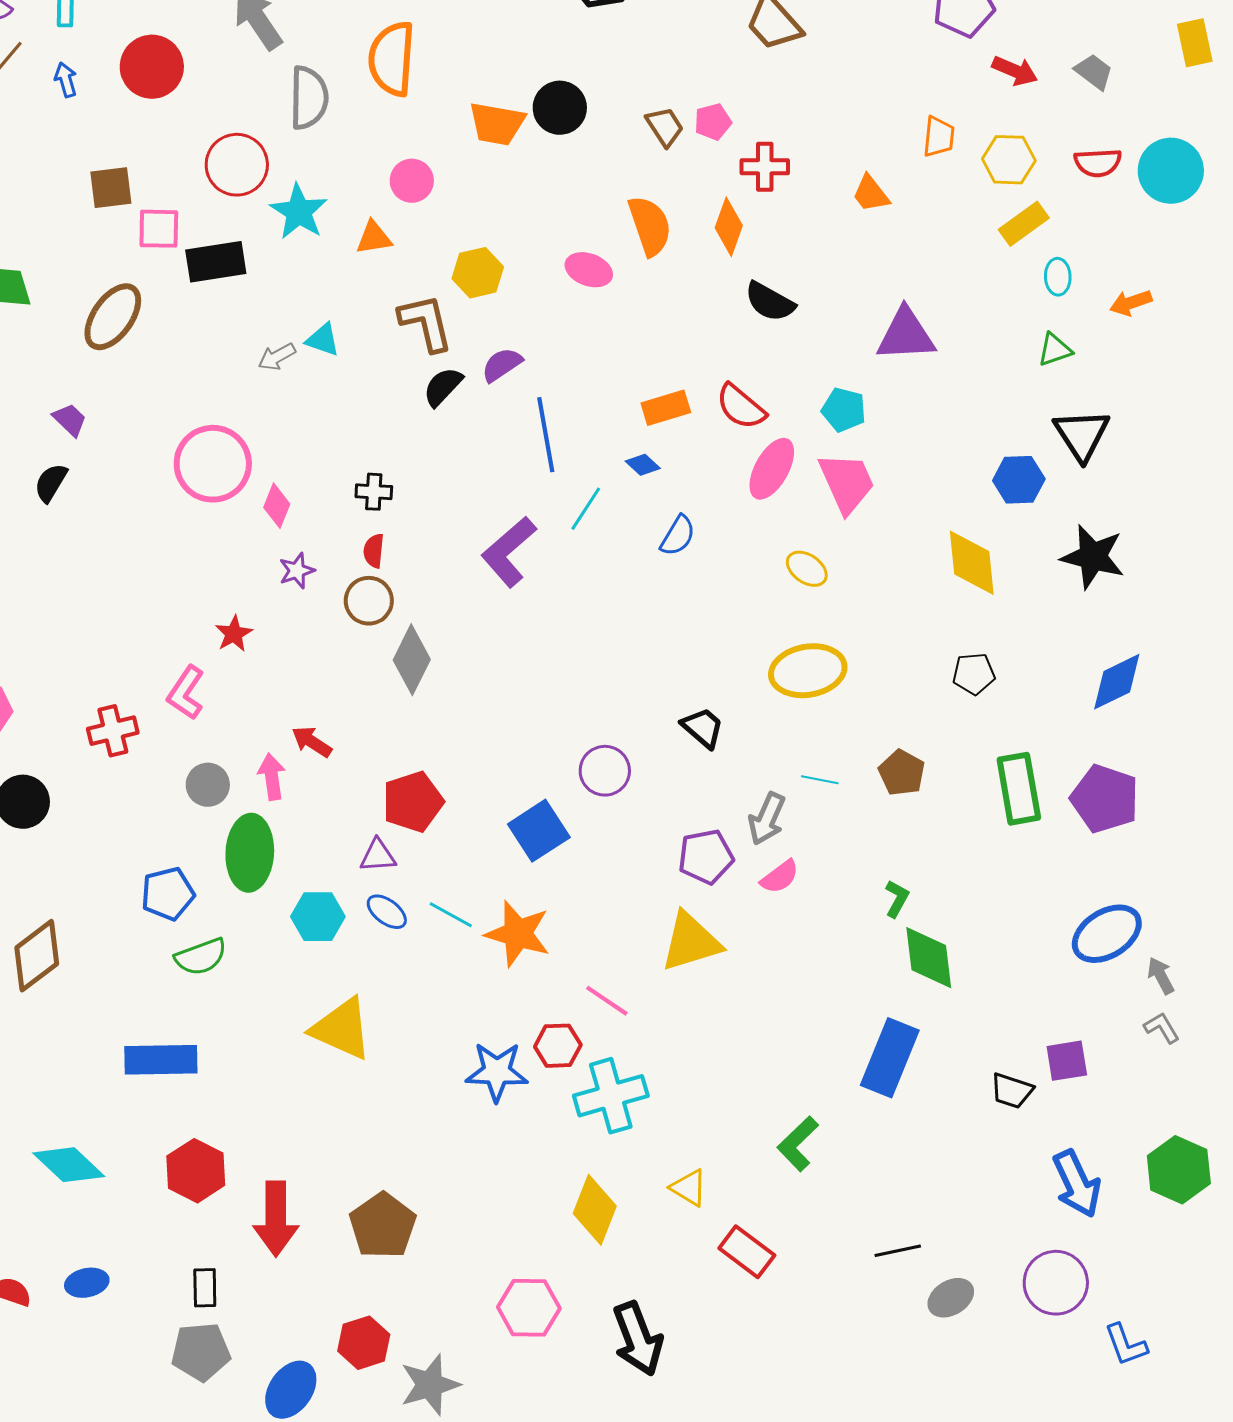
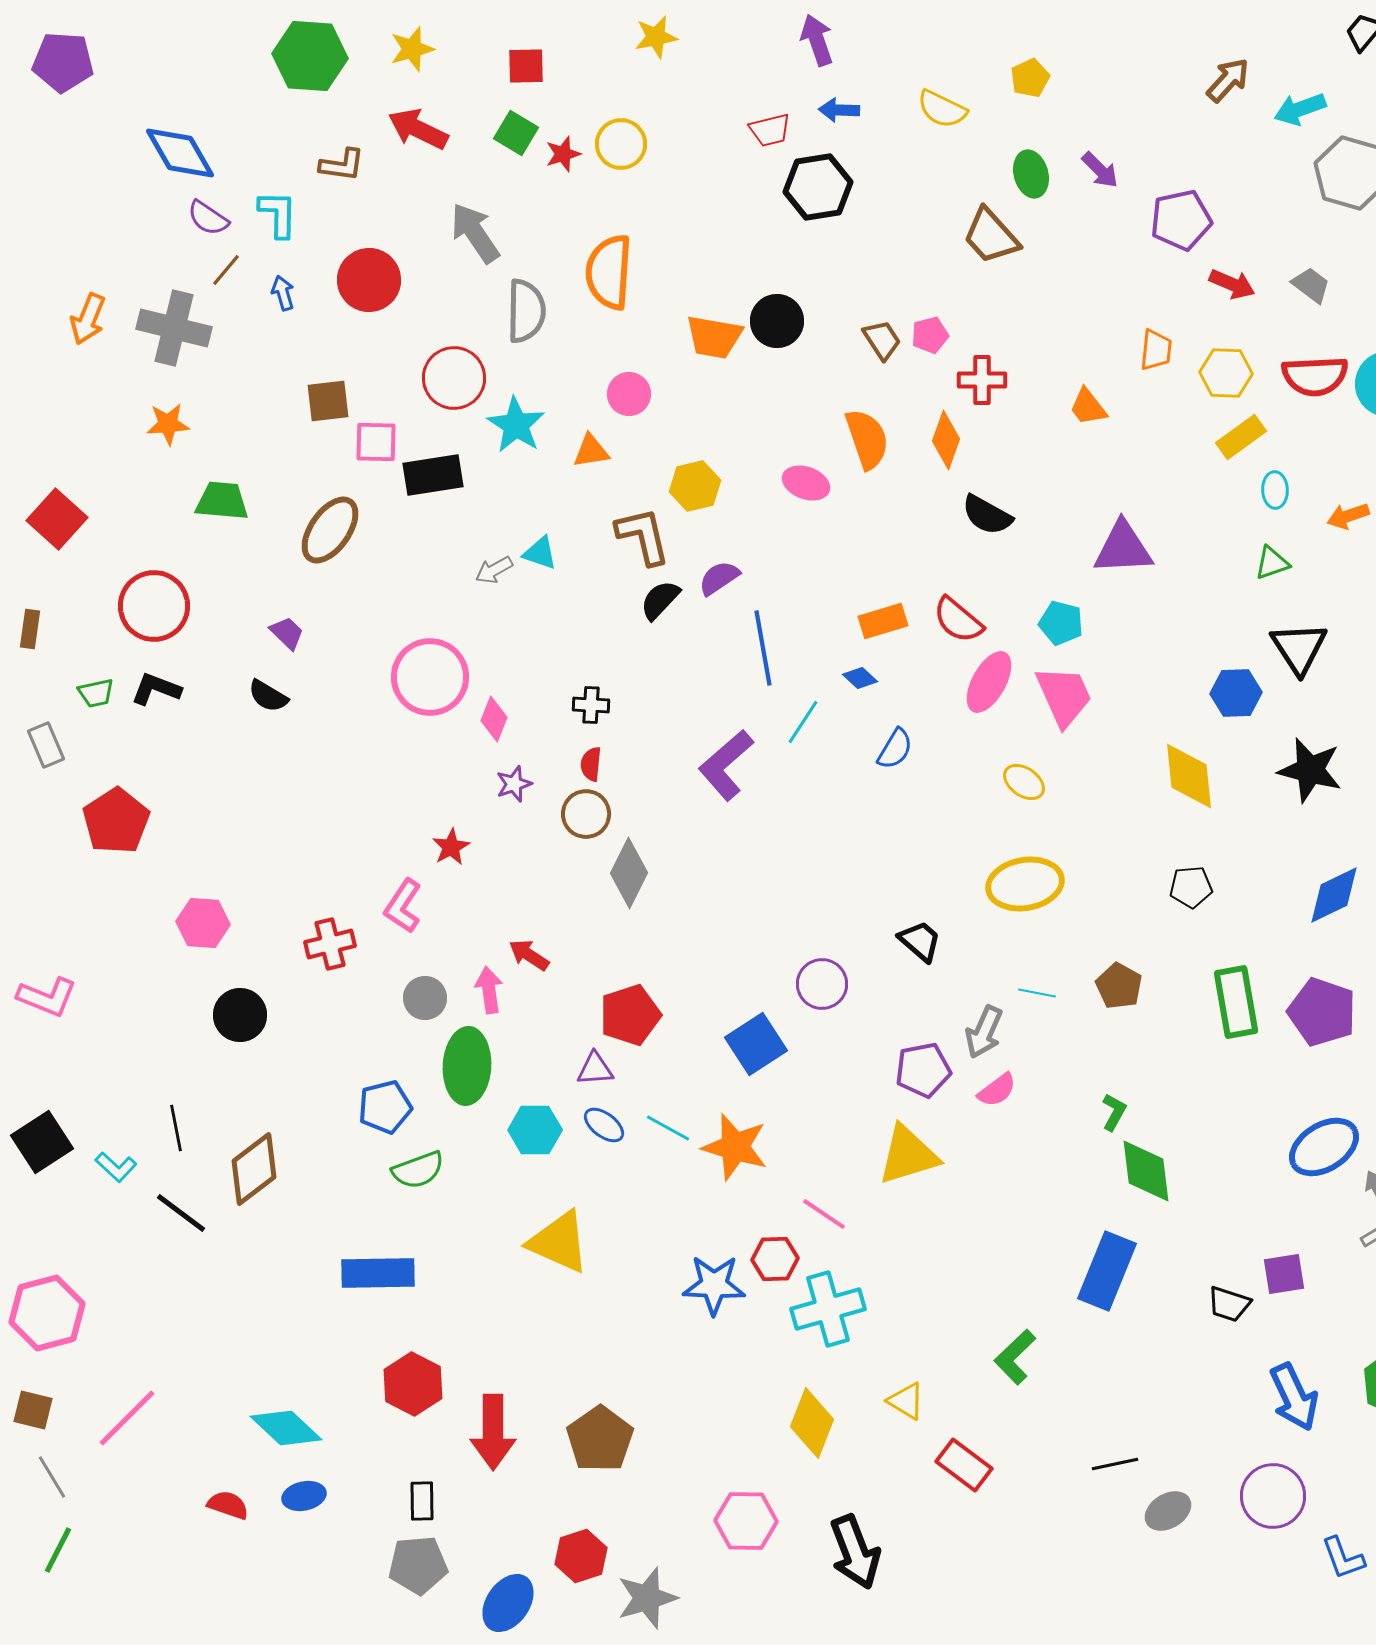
red semicircle: (1098, 163) -> (1315, 376), size x1.4
black semicircle: (51, 483) -> (268, 696), turned -90
cyan diamond: (69, 1165) -> (286, 1428), moved

